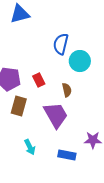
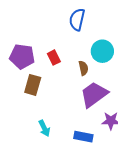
cyan circle: (80, 61) -> (102, 51), moved
purple trapezoid: (56, 115) -> (94, 94), moved, turned -96

